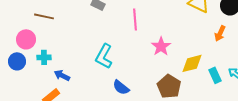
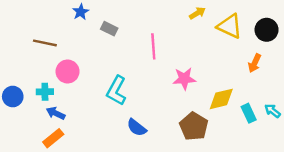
pink circle: (26, 39) -> (68, 71), moved
pink star: (161, 46) -> (184, 79), turned 30
blue arrow: (62, 75) -> (56, 113), moved

